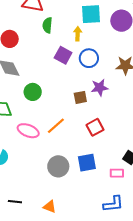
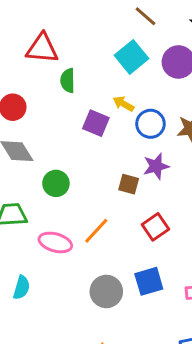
cyan square: (91, 14) -> (131, 57), turned -30
yellow arrow: (78, 34) -> (123, 104), moved, turned -56
blue circle: (89, 58) -> (150, 124), moved
brown square: (80, 97) -> (129, 184), turned 32

